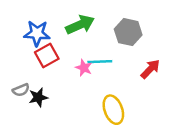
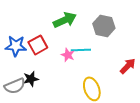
blue star: (37, 33) -> (16, 46), moved
red arrow: (150, 69) -> (128, 66), moved
gray semicircle: (21, 90) -> (15, 86), moved, size x1.5

